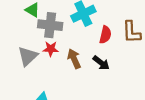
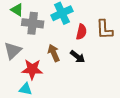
red star: (51, 49) -> (32, 69), moved, size x1.5

